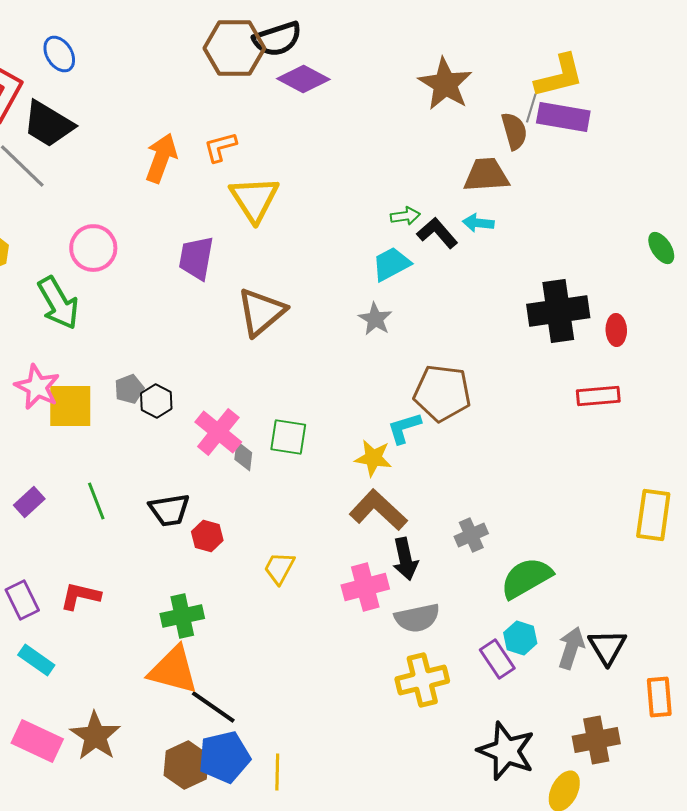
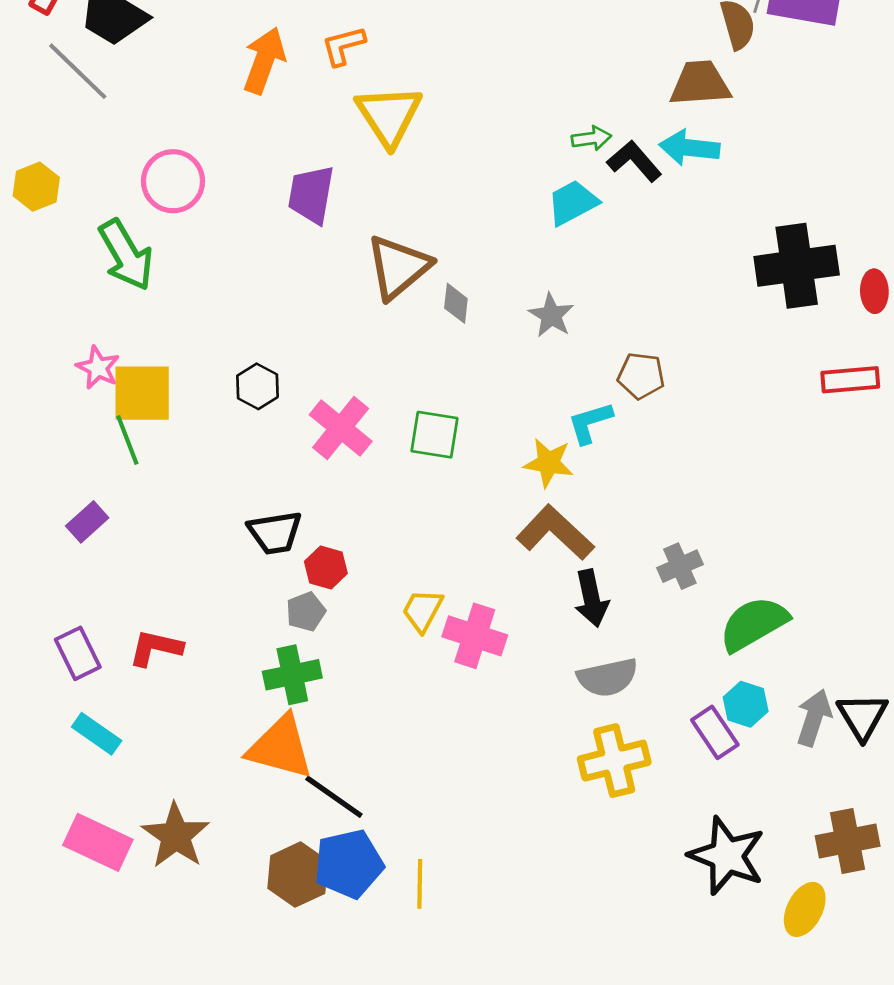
cyan arrow: (478, 223) -> (689, 148), size x1.4
gray star: (375, 319) -> (551, 315), moved
pink star: (37, 387) -> (98, 368), size x0.7
gray pentagon: (129, 389) -> (306, 612), moved
brown pentagon: (442, 393) -> (641, 376), size x0.6
gray diamond: (243, 456) -> (456, 303), moved
green line: (96, 501) -> (127, 440), moved
pink cross: (365, 587) -> (475, 636), moved, turned 33

